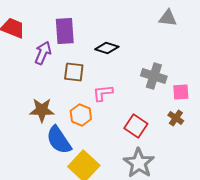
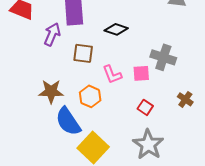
pink square: (181, 92) -> (141, 73), moved
pink L-shape: (103, 93) -> (112, 74), turned -105
red square: (136, 126) -> (145, 107), size x0.7

